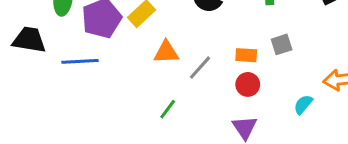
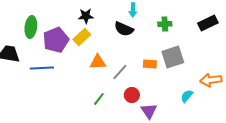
gray square: (282, 44) -> (173, 57), size x1.6
red circle: (248, 84) -> (132, 95), moved

